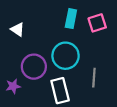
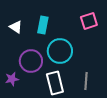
cyan rectangle: (71, 19) -> (43, 25), moved
gray line: (94, 78) -> (86, 81), moved

